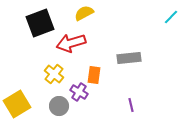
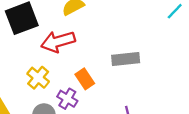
orange rectangle: (94, 75) -> (85, 79), turned -42

